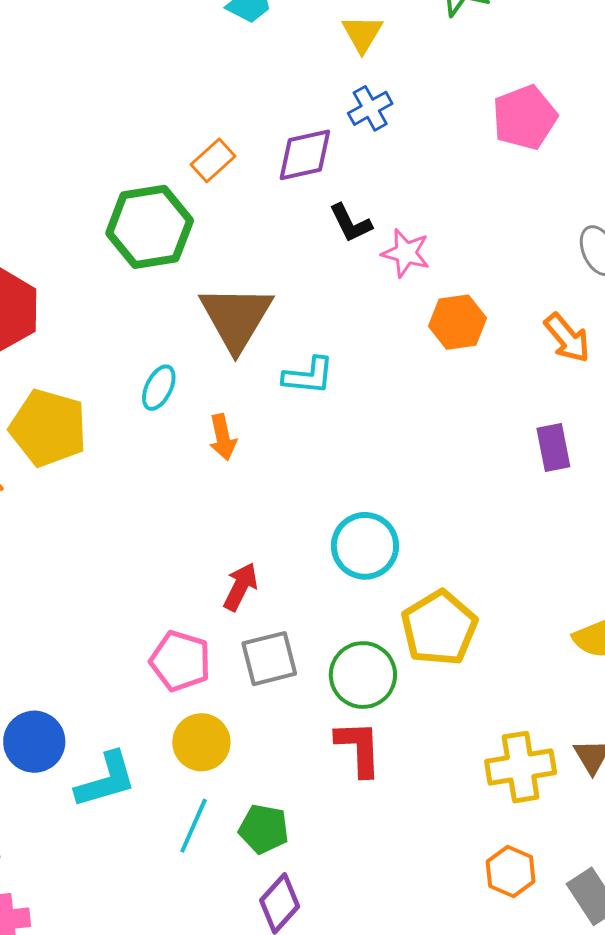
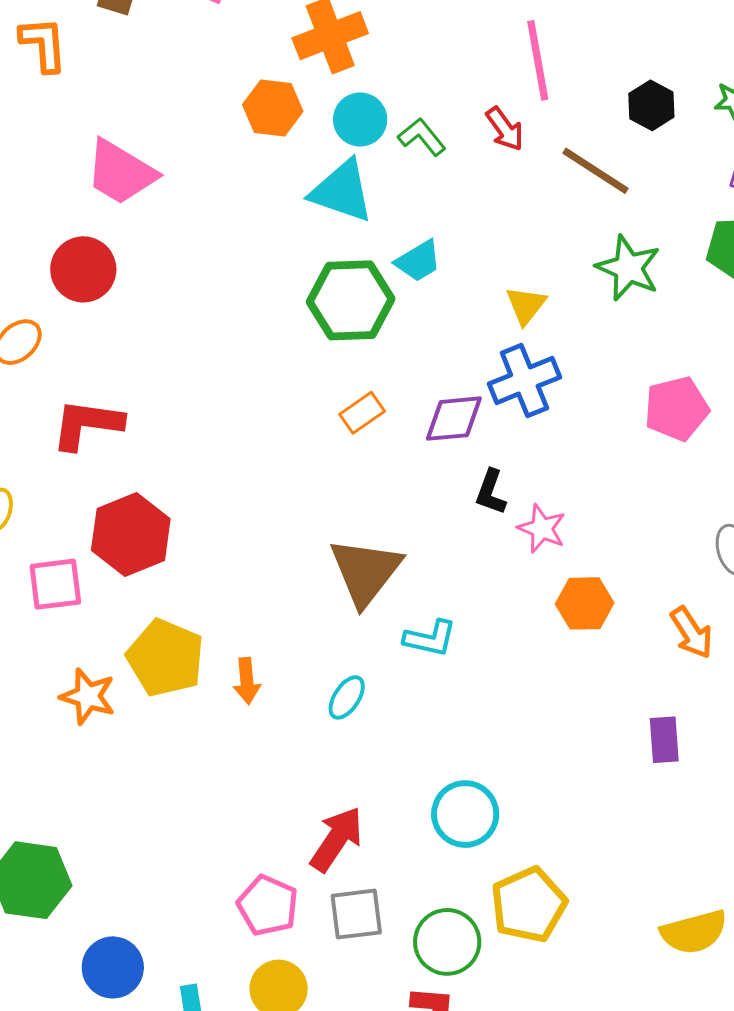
blue cross: (370, 108) -> (524, 380), size x1.6
black L-shape: (351, 223) -> (491, 492), turned 39
green hexagon: (150, 227) -> (351, 300), moved
cyan ellipse: (159, 388) -> (347, 697), moved
orange arrow: (223, 437) -> (247, 681), moved
red arrow: (240, 587) -> (337, 839), size x1.4

